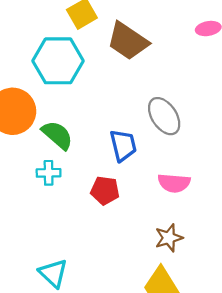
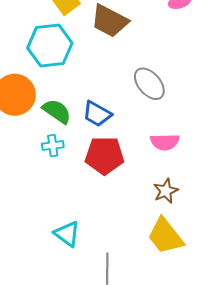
blue trapezoid: (123, 145) -> (97, 114), moved, turned 140
red pentagon: (105, 191) -> (105, 155), size x1.5

